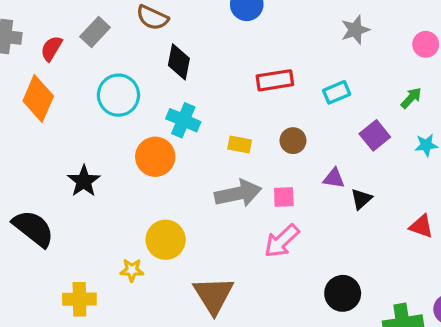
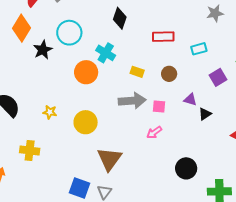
black diamond: (179, 62) -> (120, 18), moved
black star: (84, 181) -> (43, 50), moved
pink arrow: (282, 241) -> (154, 132), size x0.7
yellow star: (132, 270) -> (50, 112), moved

